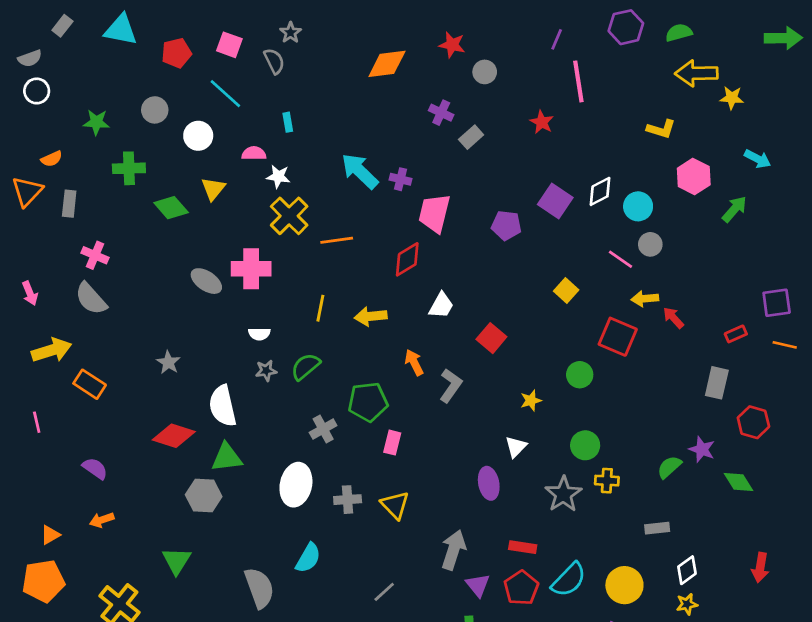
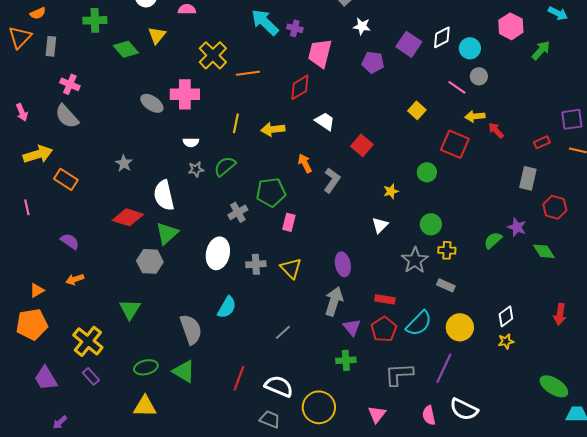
white star: (278, 176) -> (362, 26), moved
white trapezoid: (441, 305) -> (325, 121), turned -85
green triangle: (227, 458) -> (167, 233), turned -35
purple ellipse: (489, 483) -> (343, 264), moved
gray rectangle: (657, 528) -> (446, 285), moved, turned 30

